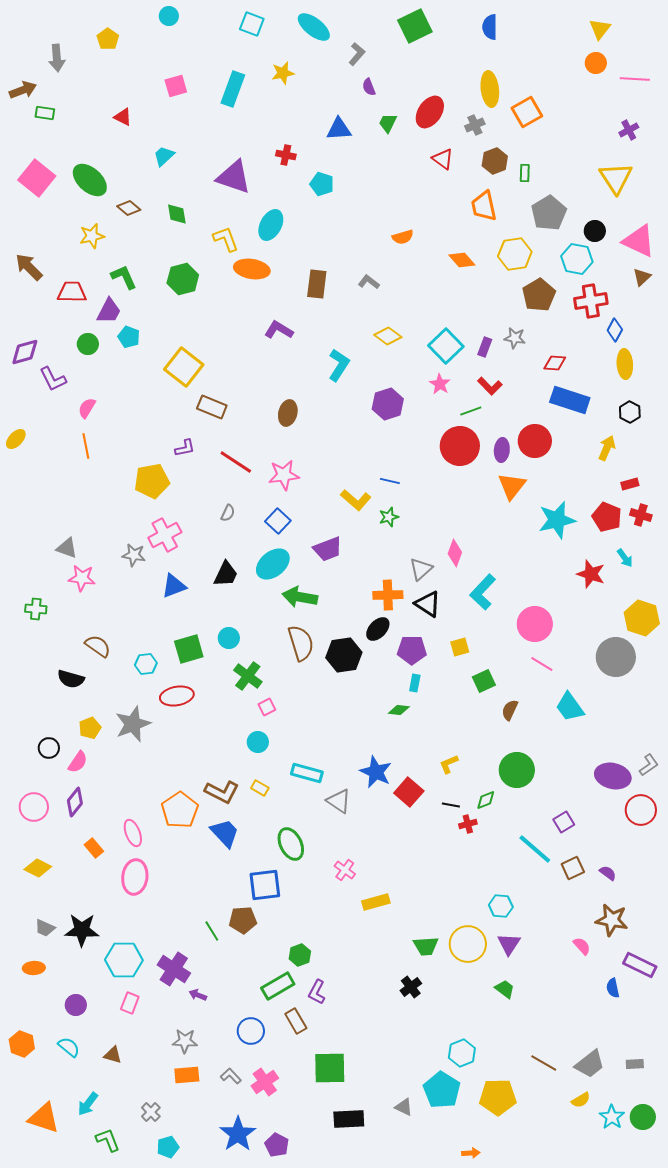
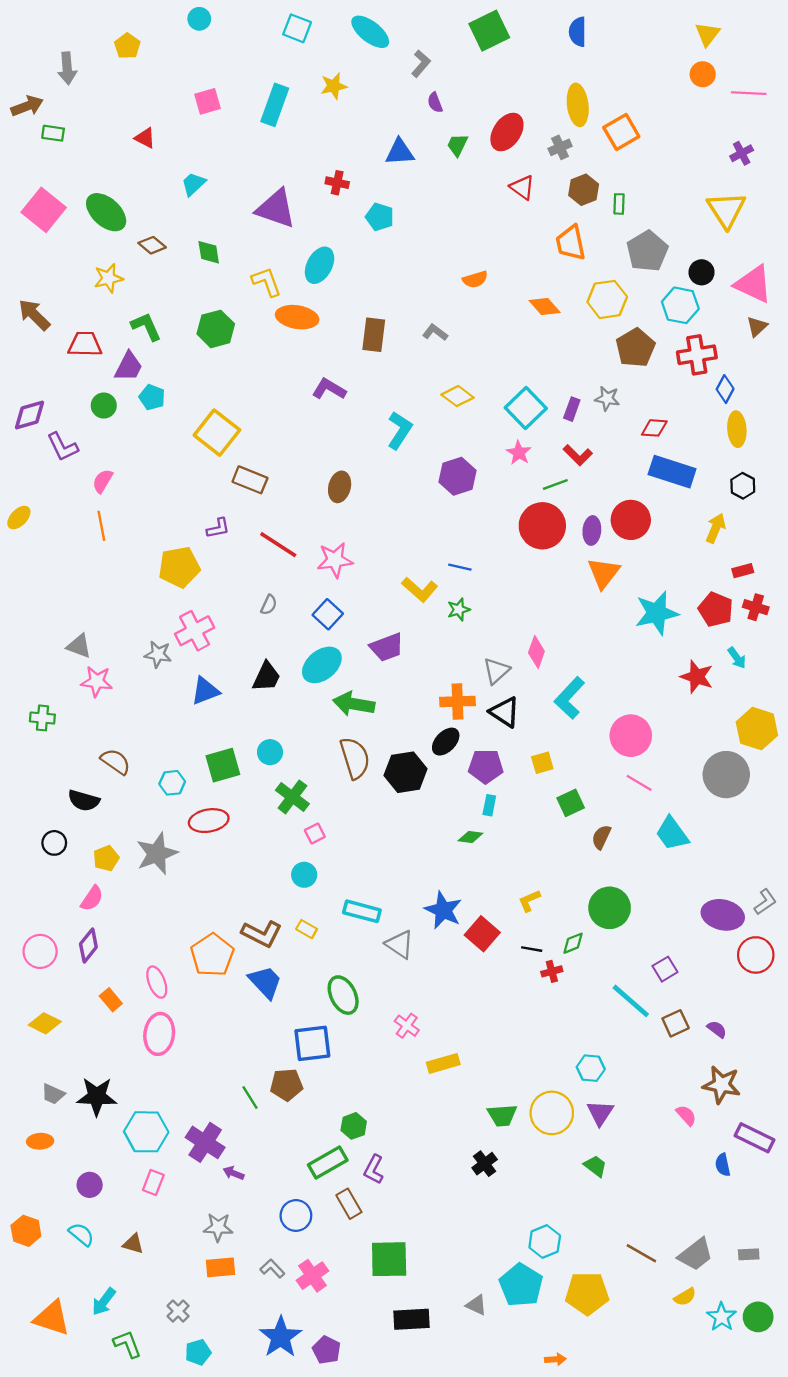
black circle: (49, 748) -> (54, 843), moved

